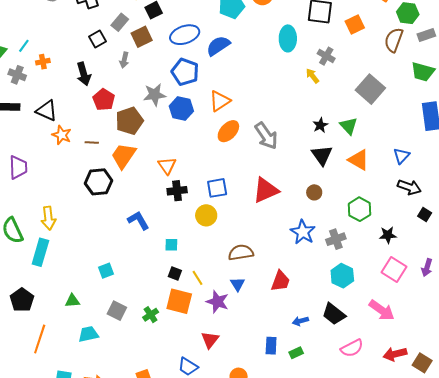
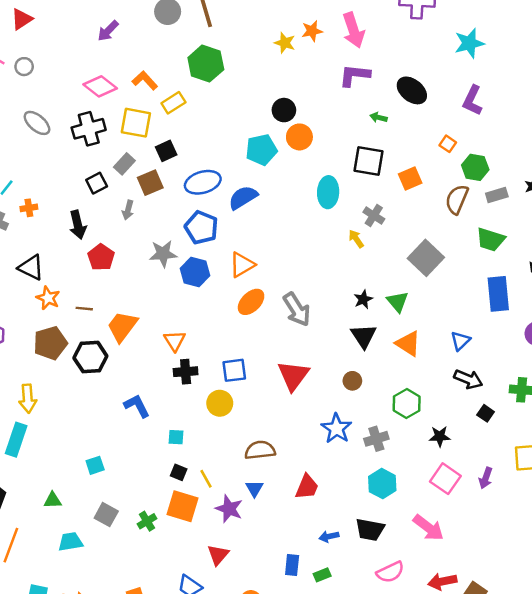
brown pentagon: (129, 121) -> (50, 343), moved
red triangle: (266, 190) -> (293, 376), turned -32
black trapezoid: (334, 314) -> (370, 530), turned -30

